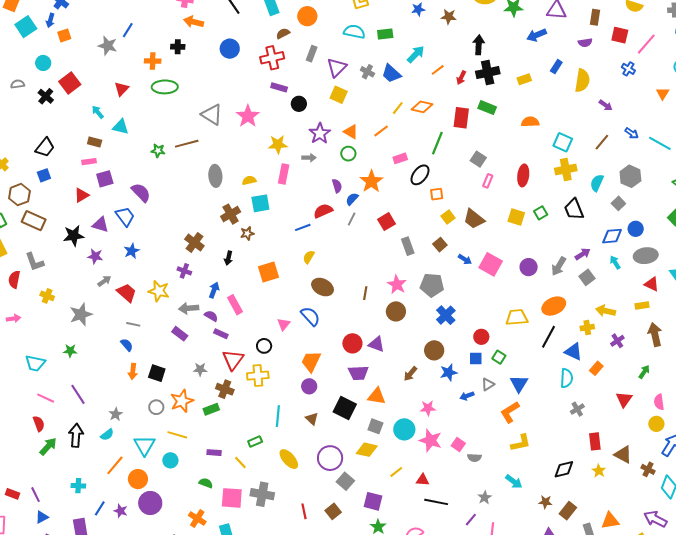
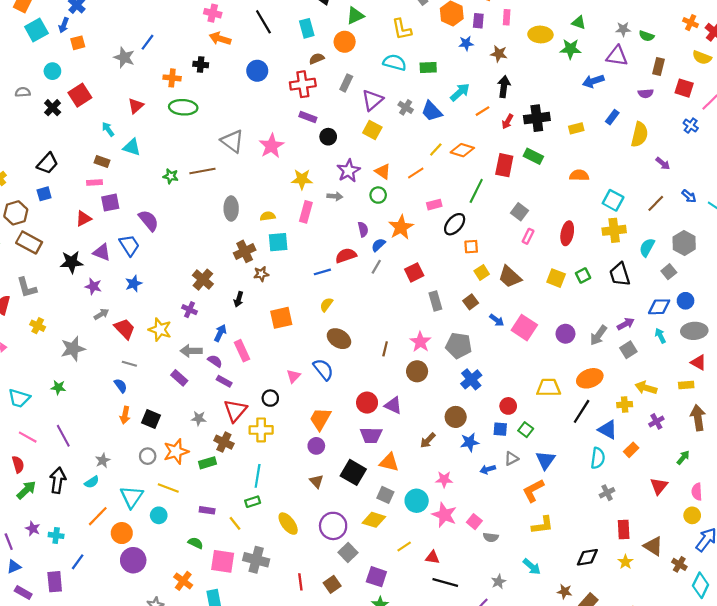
black arrow: (479, 45) -> (504, 87), moved
cyan line: (278, 416) -> (258, 476), moved
purple star: (121, 511) -> (33, 529), moved

